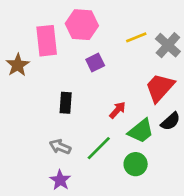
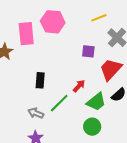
yellow line: (136, 37) -> (99, 18), moved
purple square: (95, 62) -> (88, 51), moved, turned 32
green line: (99, 148) -> (59, 103), moved

